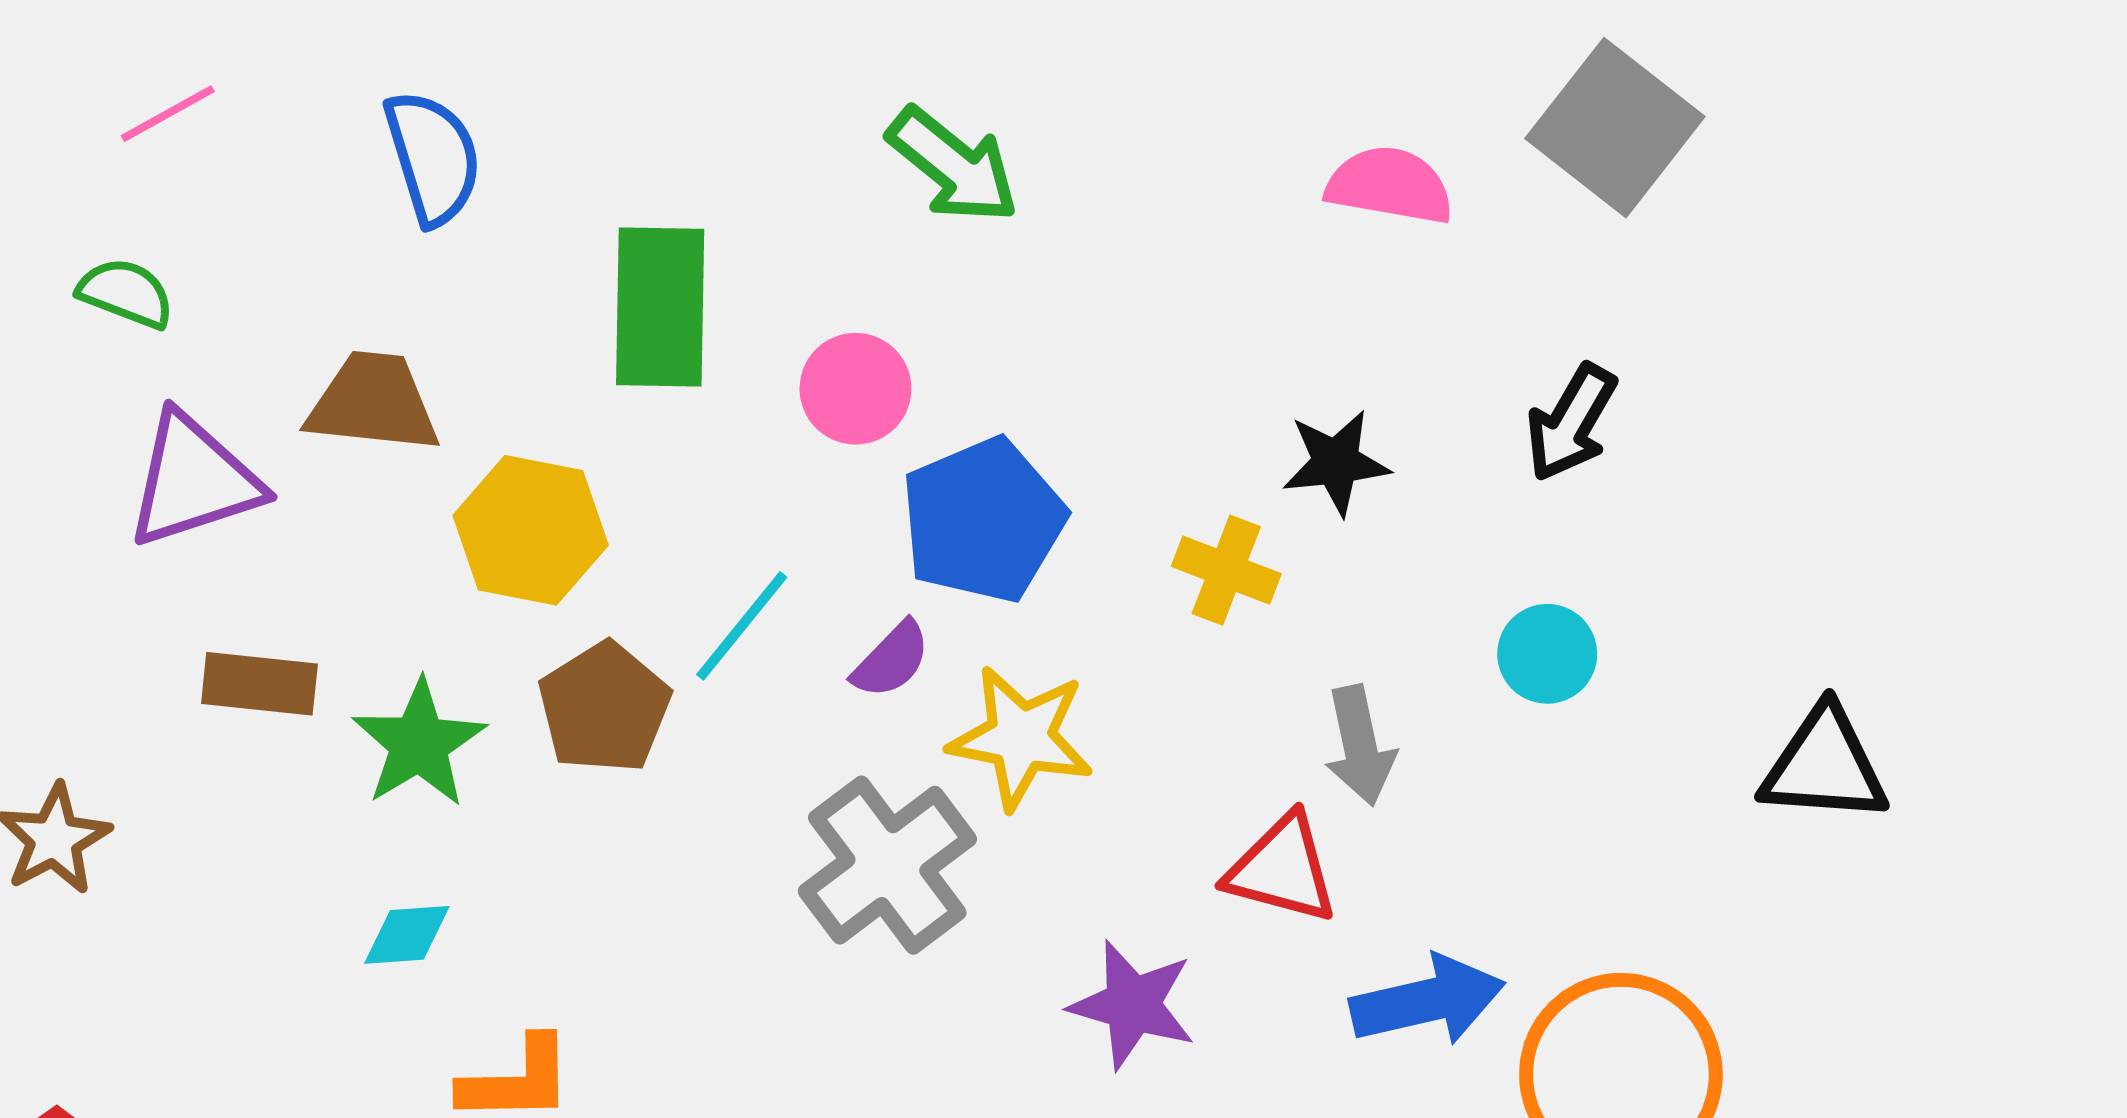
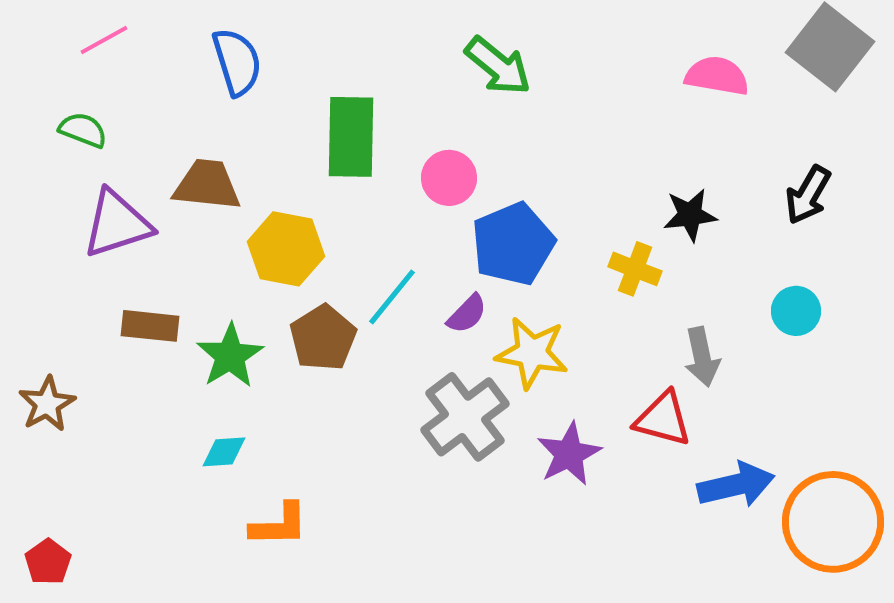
purple star: (1133, 1005) -> (569, 454), moved, turned 30

